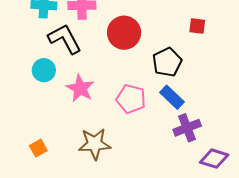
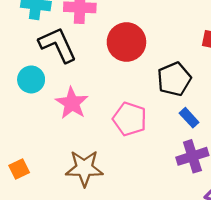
blue rectangle: (172, 97) -> (189, 118), moved, size x0.7

